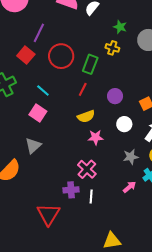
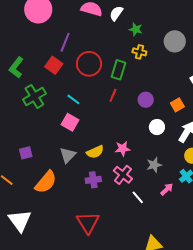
green star: (120, 27) -> (136, 29), moved
yellow semicircle: (86, 116) -> (95, 152), moved
pink star: (96, 137) -> (123, 149), moved
gray star: (131, 157) -> (154, 165), moved
purple cross: (71, 190) -> (93, 180), moved
white line: (91, 196) -> (138, 197), moved, turned -40

